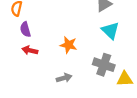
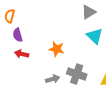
gray cross: (104, 65) -> (77, 74), moved

